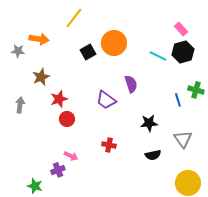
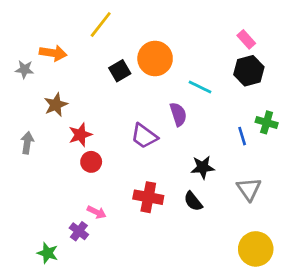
cyan line: (158, 56) -> (200, 87), moved
red cross: (109, 145) -> (148, 197), size x1.5
black semicircle: (153, 155) -> (193, 201), moved, turned 63
purple cross: (58, 170) -> (79, 231), turned -32

